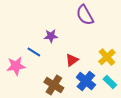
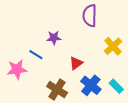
purple semicircle: (85, 15) -> (90, 16), turned 30
yellow cross: (107, 57) -> (113, 46), moved

